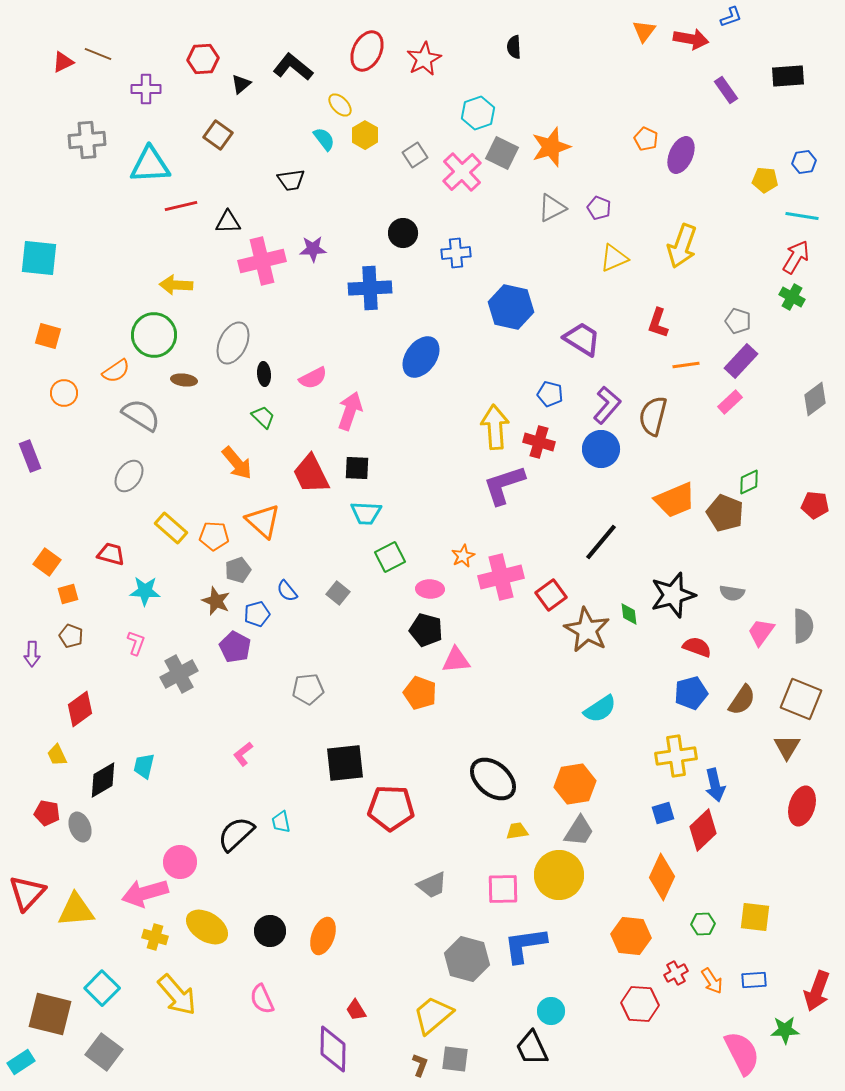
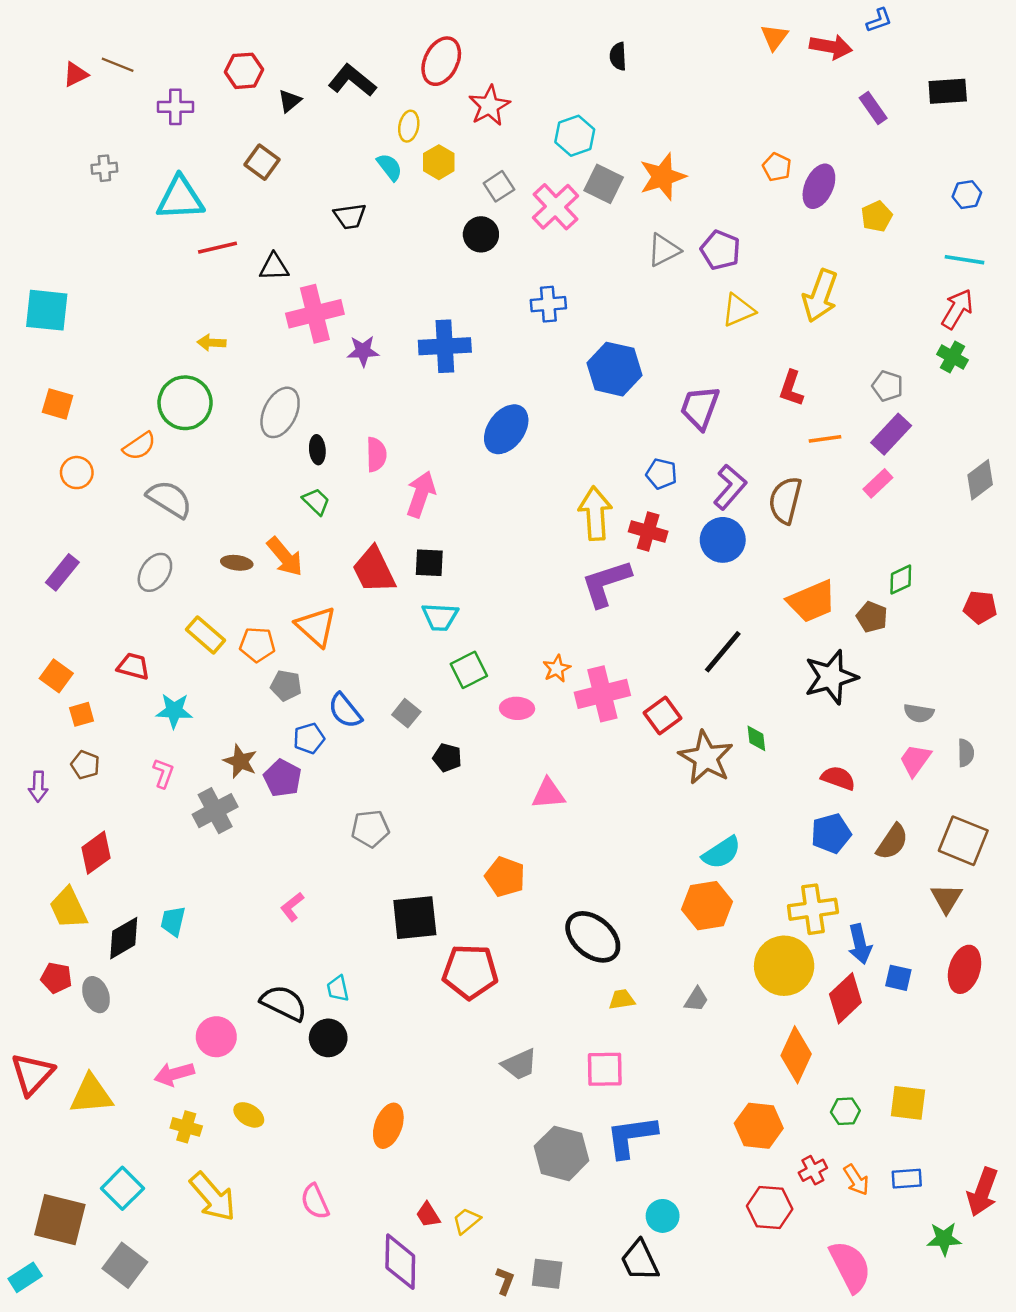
red star: (424, 59) -> (489, 106), moved
yellow ellipse: (340, 105) -> (409, 126), turned 55
gray cross: (87, 140) -> (104, 168), size x0.6
yellow pentagon: (765, 180) -> (877, 216), moved, turned -30
purple pentagon: (599, 208) -> (720, 250), size x1.4
black circle: (403, 233) -> (481, 234), moved
purple star: (313, 249) -> (363, 351), moved
yellow arrow: (176, 285) -> (211, 343), size x0.7
purple trapezoid: (582, 339) -> (700, 408), turned -102
pink semicircle: (313, 378) -> (376, 455), turned -64
brown ellipse: (184, 380) -> (237, 563), moved
purple rectangle: (30, 456) -> (62, 572), moved, turned 60
brown pentagon: (725, 513) -> (872, 617), size x0.7
gray pentagon: (238, 570) -> (286, 685), turned 30
blue semicircle: (287, 591) -> (345, 711), size x1.4
gray semicircle: (732, 593) -> (919, 713), moved
black star: (673, 595) -> (831, 677), moved
brown star: (216, 601) -> (240, 761), moved
gray semicircle: (803, 626) -> (966, 753), size x0.7
black pentagon: (426, 630) -> (447, 758), moved, size x0.7
orange pentagon: (420, 693) -> (505, 877), moved
yellow trapezoid: (57, 755) -> (68, 908), size x1.6
orange hexagon: (575, 784) -> (707, 906), moved
blue square: (663, 813) -> (898, 978), moved, turned 30
gray trapezoid: (579, 831) -> (696, 999), size x0.7
black semicircle: (236, 834) -> (284, 1003), turned 69
yellow circle: (559, 875) -> (784, 966), moved
pink arrow: (145, 893) -> (174, 1074), size x0.7
yellow ellipse: (207, 927) -> (249, 1115), size x0.6
black circle: (270, 931) -> (328, 1038), moved
yellow trapezoid: (433, 1015) -> (466, 1221), moved, size x0.6
pink semicircle: (742, 1053) -> (850, 1266), moved

